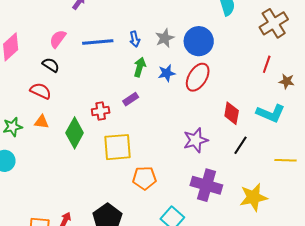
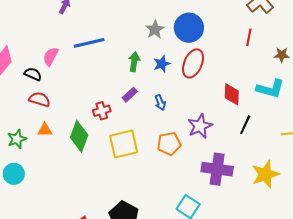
pink semicircle: (58, 39) -> (51, 56), moved
blue arrow: (135, 39) -> (160, 102), moved
red line: (267, 64) -> (249, 37), moved
black semicircle: (51, 65) -> (33, 74), moved
orange pentagon: (144, 178) -> (169, 144), moved

